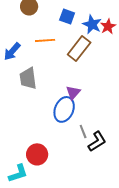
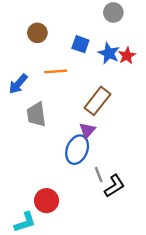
brown rectangle: (79, 48) -> (97, 101), moved

